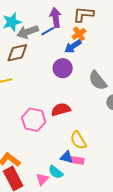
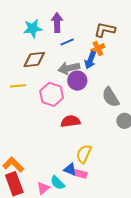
purple arrow: (56, 18) -> (57, 23), moved
gray arrow: (28, 32) -> (69, 68), moved
blue arrow: (73, 46) -> (90, 60), turned -42
pink hexagon: (34, 120) -> (52, 94), moved
yellow semicircle: (78, 140) -> (84, 154), turned 48

